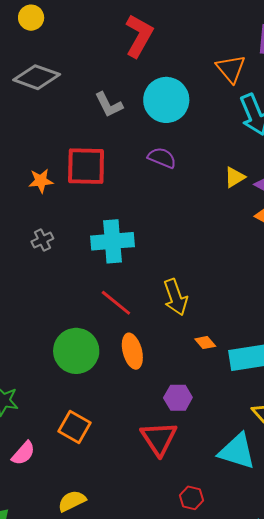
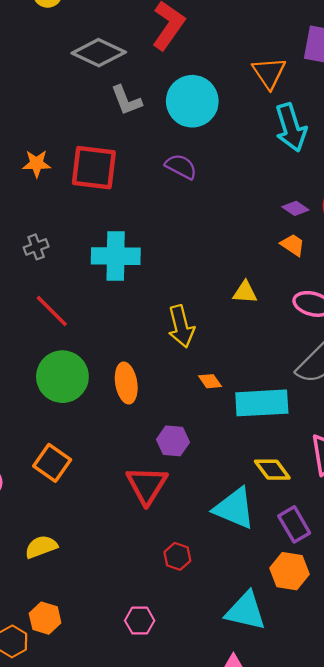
gray diamond: (37, 77) -> (99, 53), moved
yellow triangle: (235, 177) -> (245, 292), moved, turned 30
orange star: (41, 181) -> (37, 164), moved
red line: (116, 303) -> (52, 311), moved

